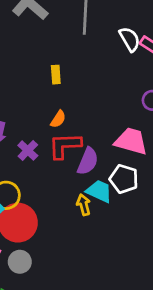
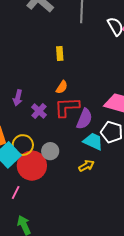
yellow arrow: (84, 205) -> (86, 166), moved, turned 77
gray circle: (20, 262) -> (50, 151), moved

